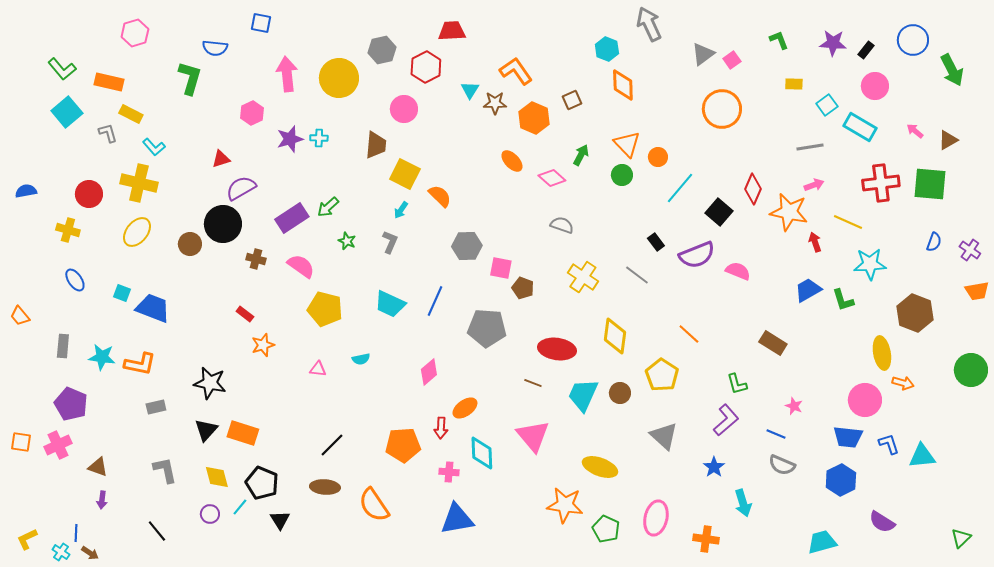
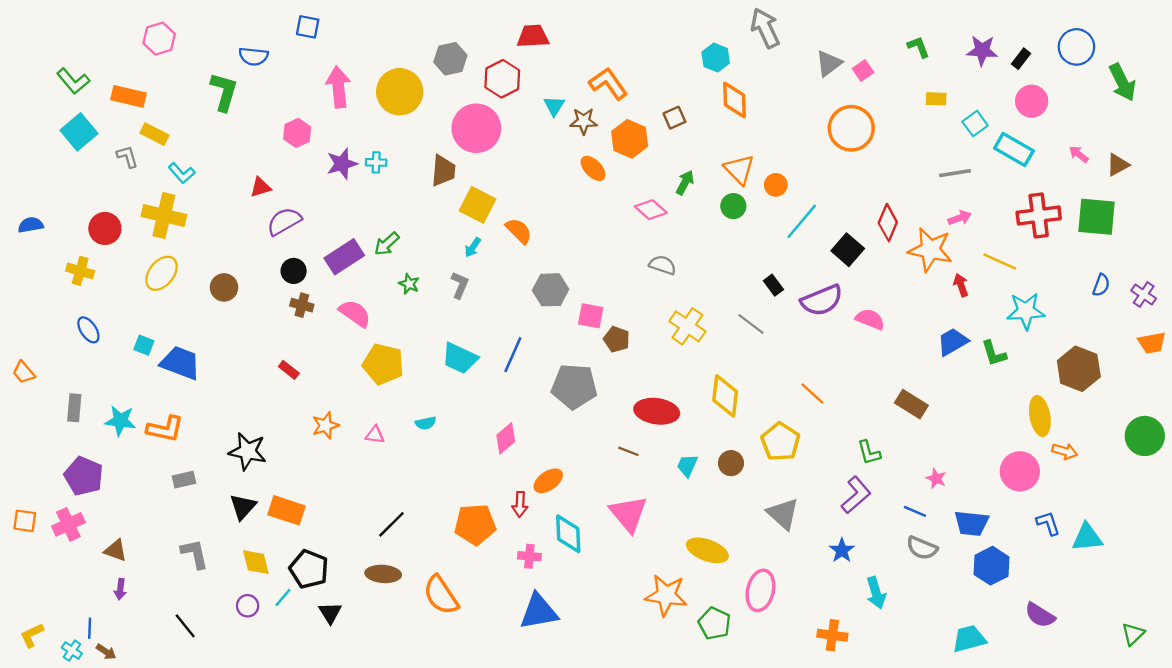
pink circle: (404, 109) -> (476, 128), size x1.5
orange ellipse: (512, 161) -> (593, 168), moved
black circle: (223, 224) -> (294, 271), moved, size x0.6
orange star: (263, 345) -> (325, 425), moved
cyan trapezoid: (583, 395) -> (687, 465), size x0.6
blue trapezoid: (848, 437) -> (971, 523), moved
pink ellipse: (656, 518) -> (760, 590), moved

